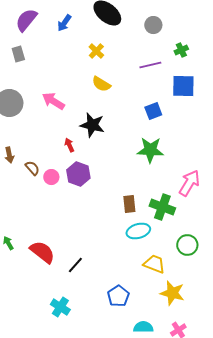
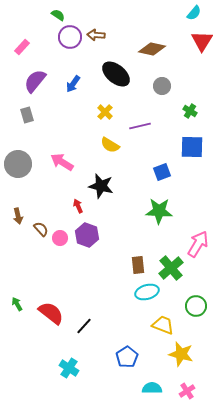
green cross: (181, 50) -> (190, 111), turned -32
purple line: (150, 65) -> (140, 126), moved
green cross: (162, 207) -> (171, 268), turned 30

